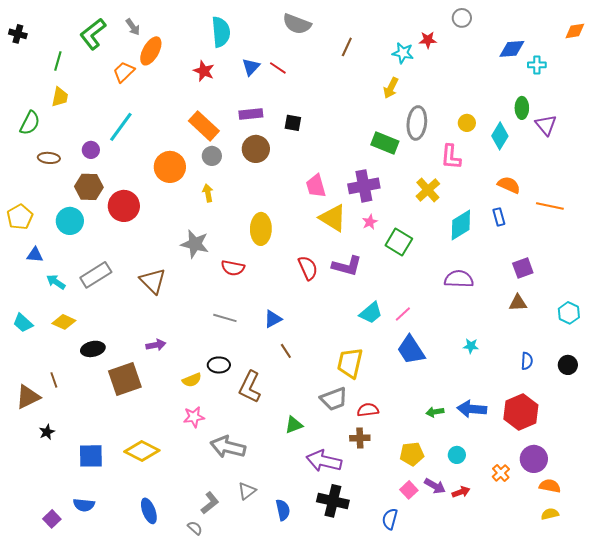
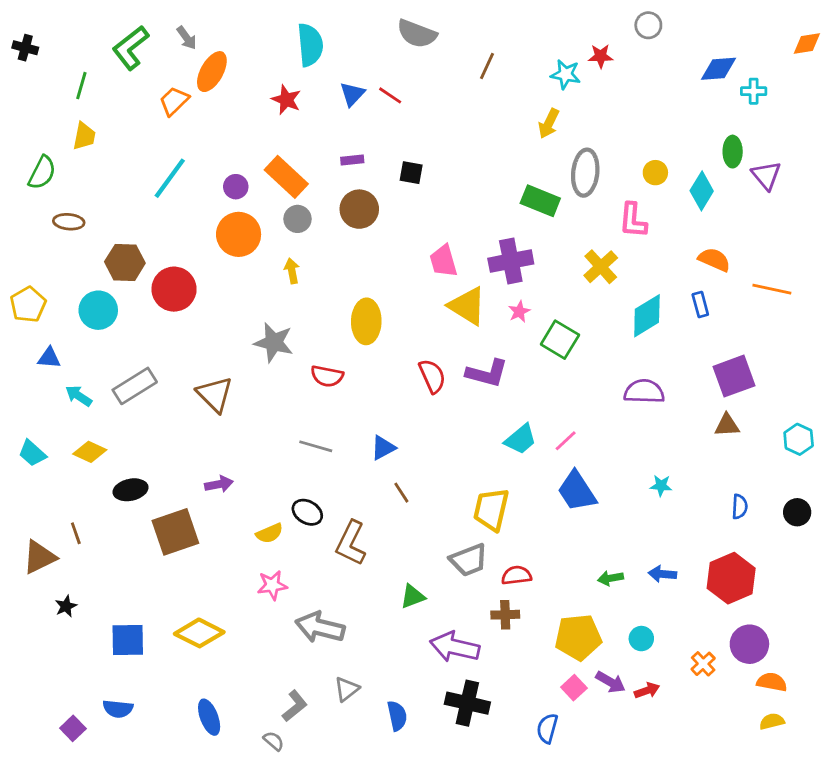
purple rectangle: (251, 114) -> (352, 160), size x0.7
purple circle: (91, 150) -> (236, 187), moved
purple square: (523, 268) -> (734, 376), size x1.4
black ellipse: (219, 365) -> (307, 512), turned 30
blue arrow: (472, 409) -> (662, 574), size x0.7
yellow pentagon: (412, 454) -> (578, 637), size x1.4

